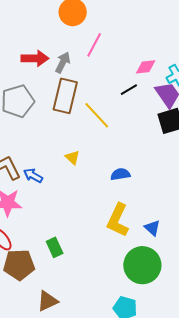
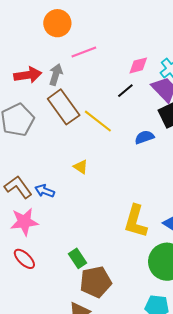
pink line: (94, 45) -> (84, 52), turned 50
brown rectangle: (65, 96) -> (64, 107), turned -40
blue semicircle: (120, 174) -> (144, 137), moved
brown pentagon: (19, 265) -> (96, 282), moved

